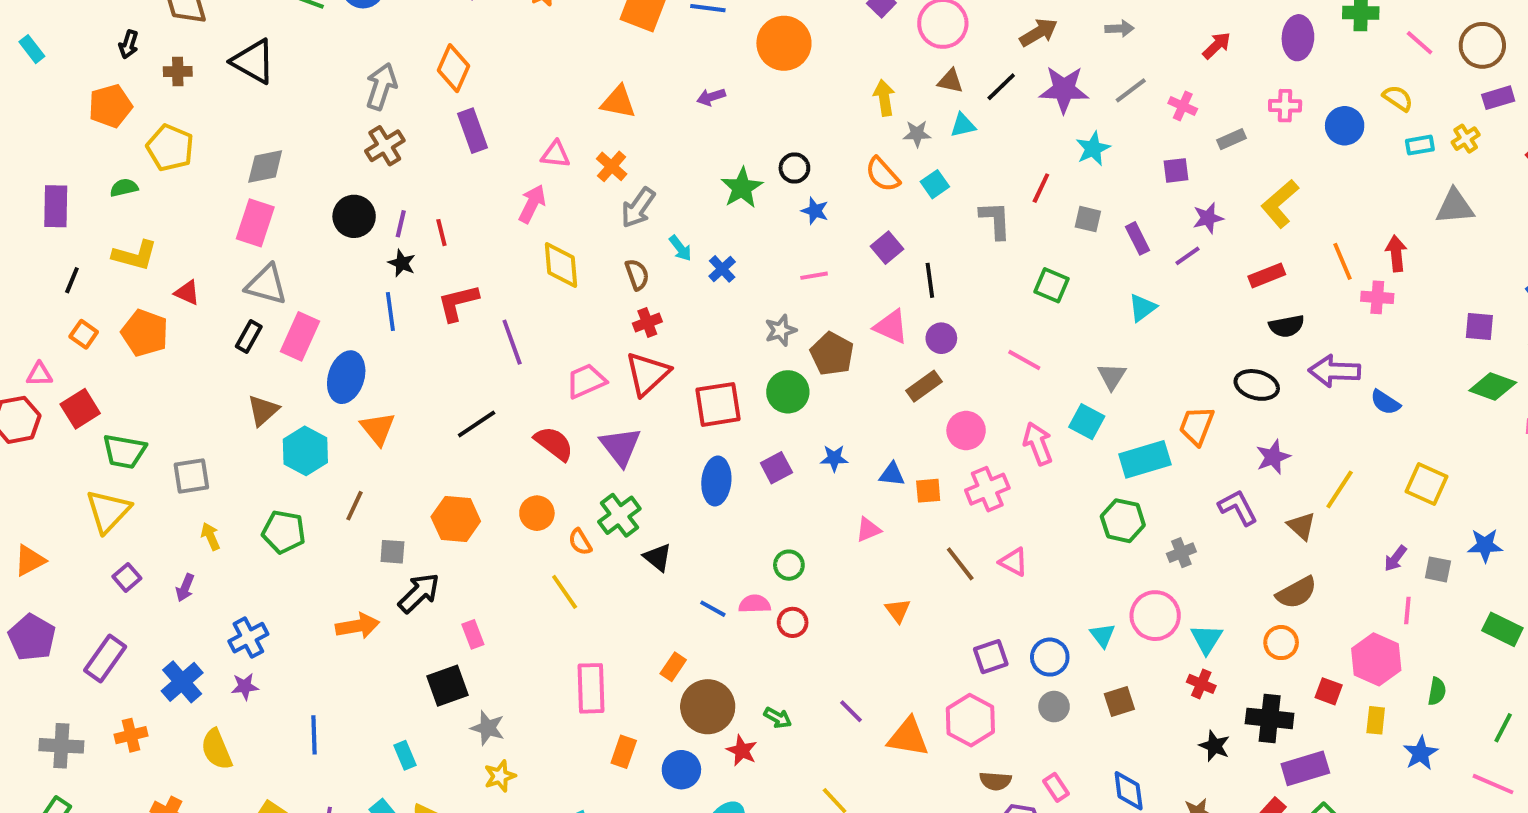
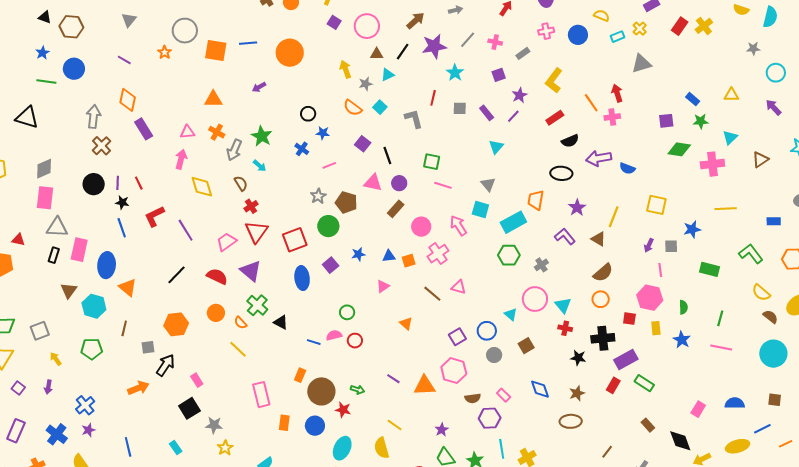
green star: (742, 188) -> (262, 136), moved
blue cross: (722, 269) -> (302, 149), moved
green square: (1052, 285) -> (432, 162), moved

